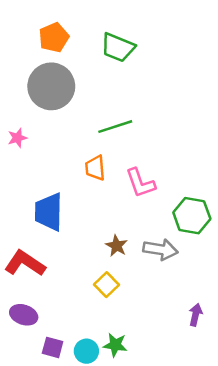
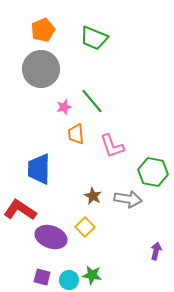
green line: (115, 127) -> (92, 101), turned 68
pink star: (17, 138) -> (64, 107), moved
purple ellipse: (24, 315) -> (51, 237), moved, size x1.4

